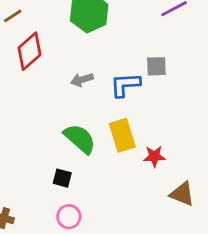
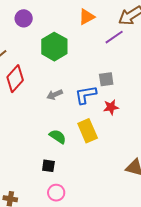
green semicircle: (80, 139) -> (58, 137), size x0.7
red star: (154, 156) -> (111, 107), moved

